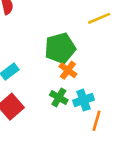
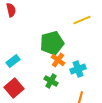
cyan cross: (83, 100) -> (78, 69), moved

